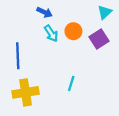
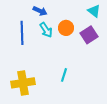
cyan triangle: (105, 12) -> (94, 11), turned -40
blue line: (18, 56) -> (22, 33), moved

